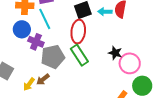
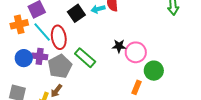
blue circle: (22, 29) -> (24, 58), moved
red ellipse: (78, 32) -> (59, 37), moved

